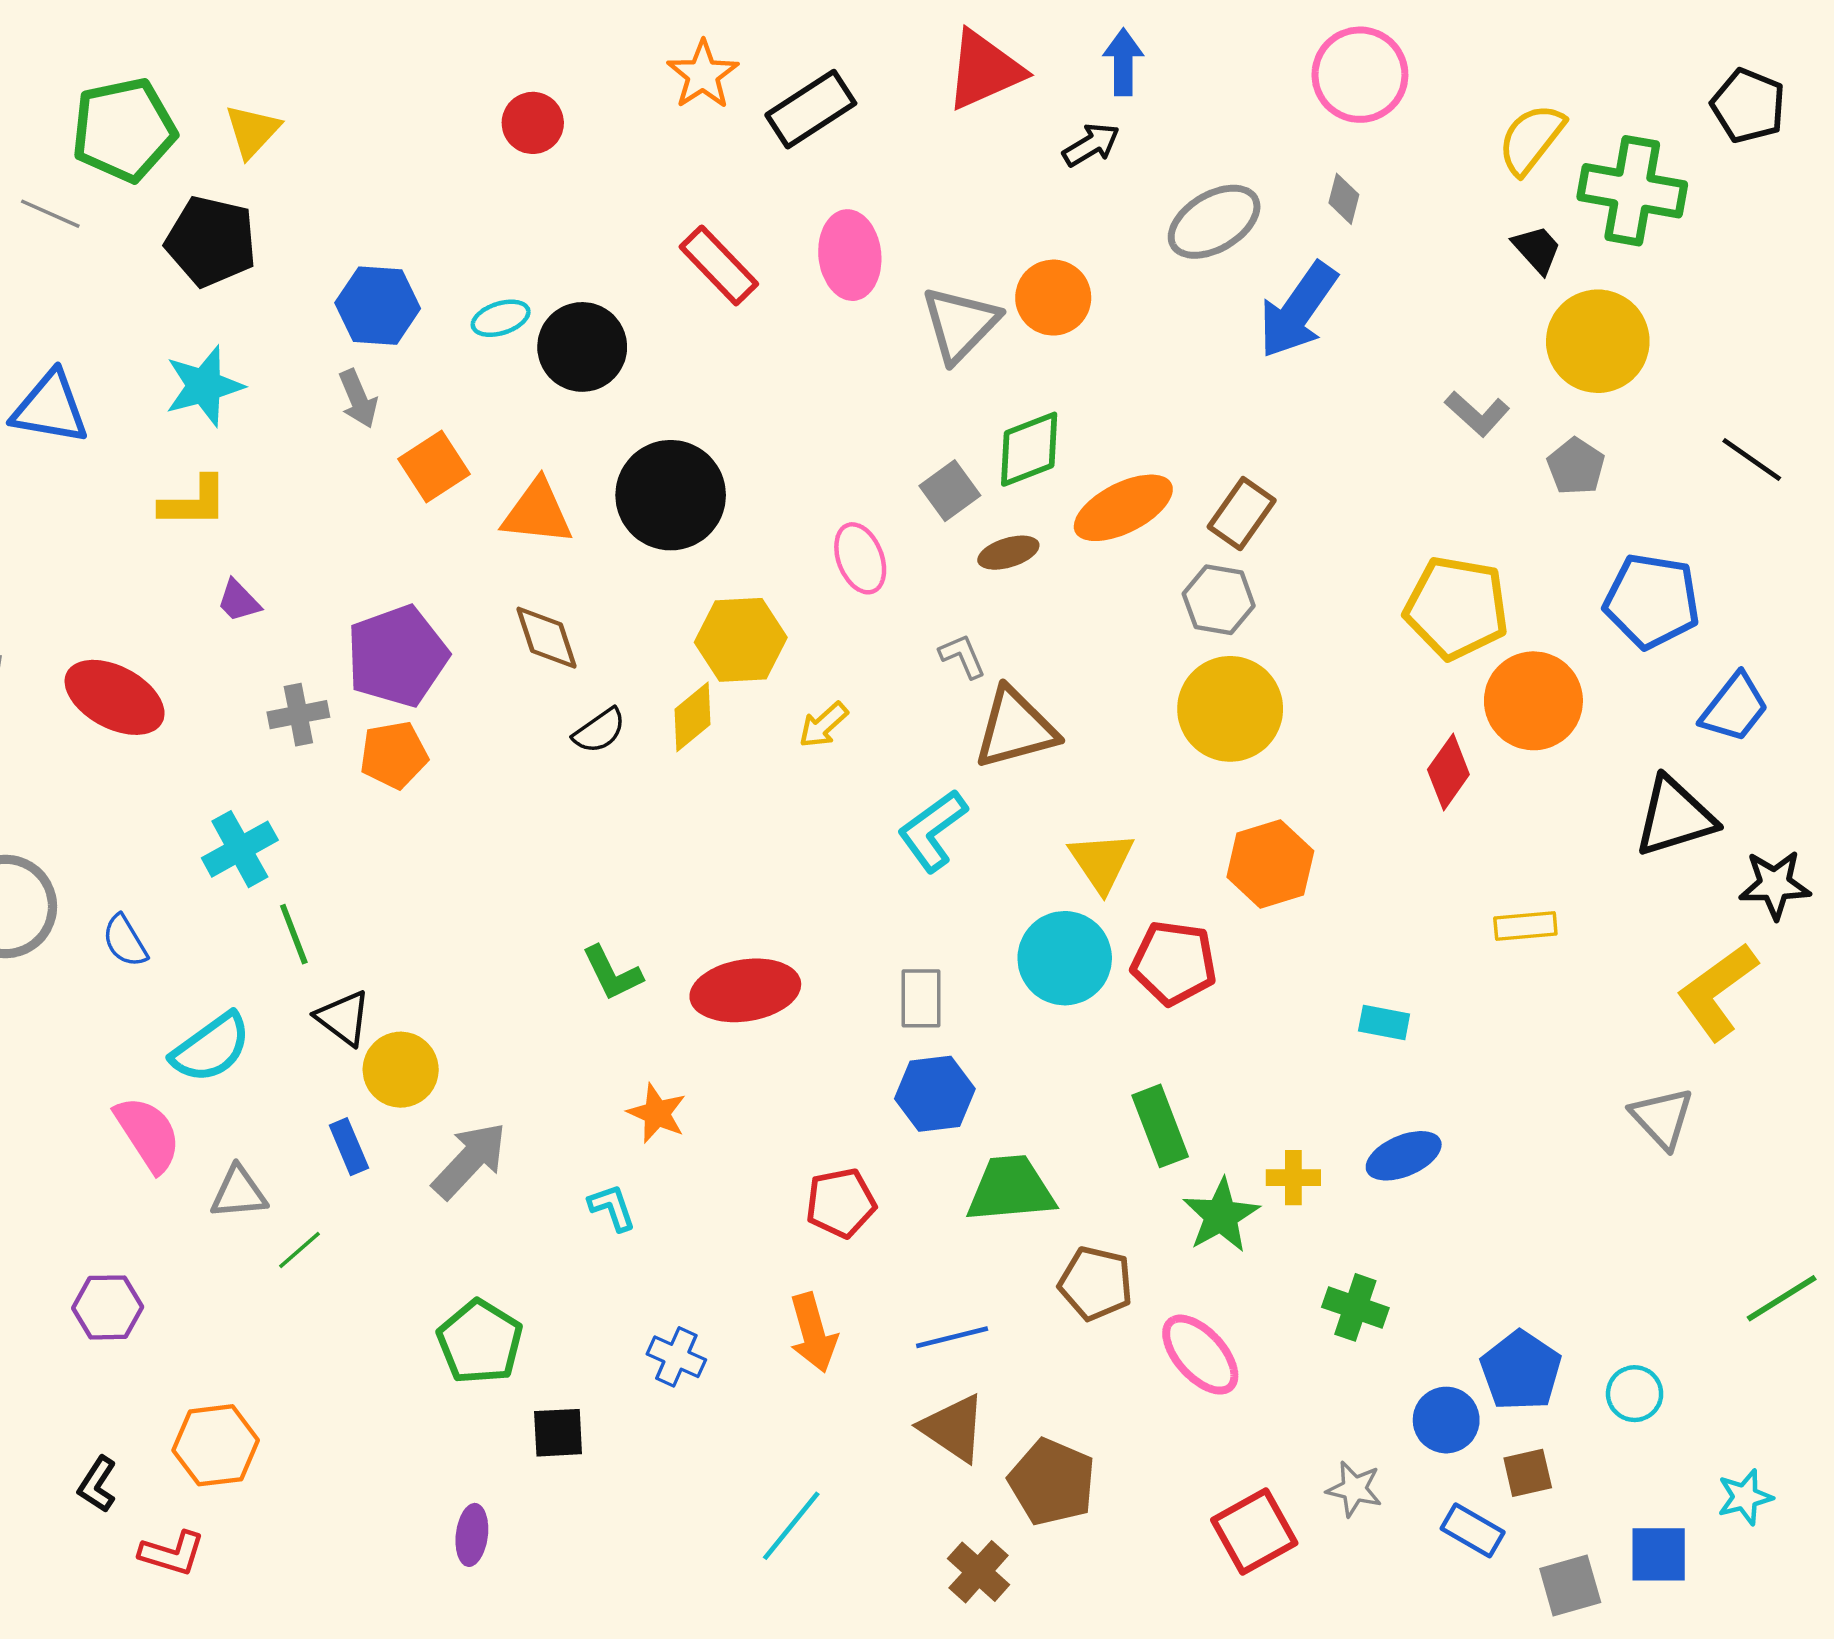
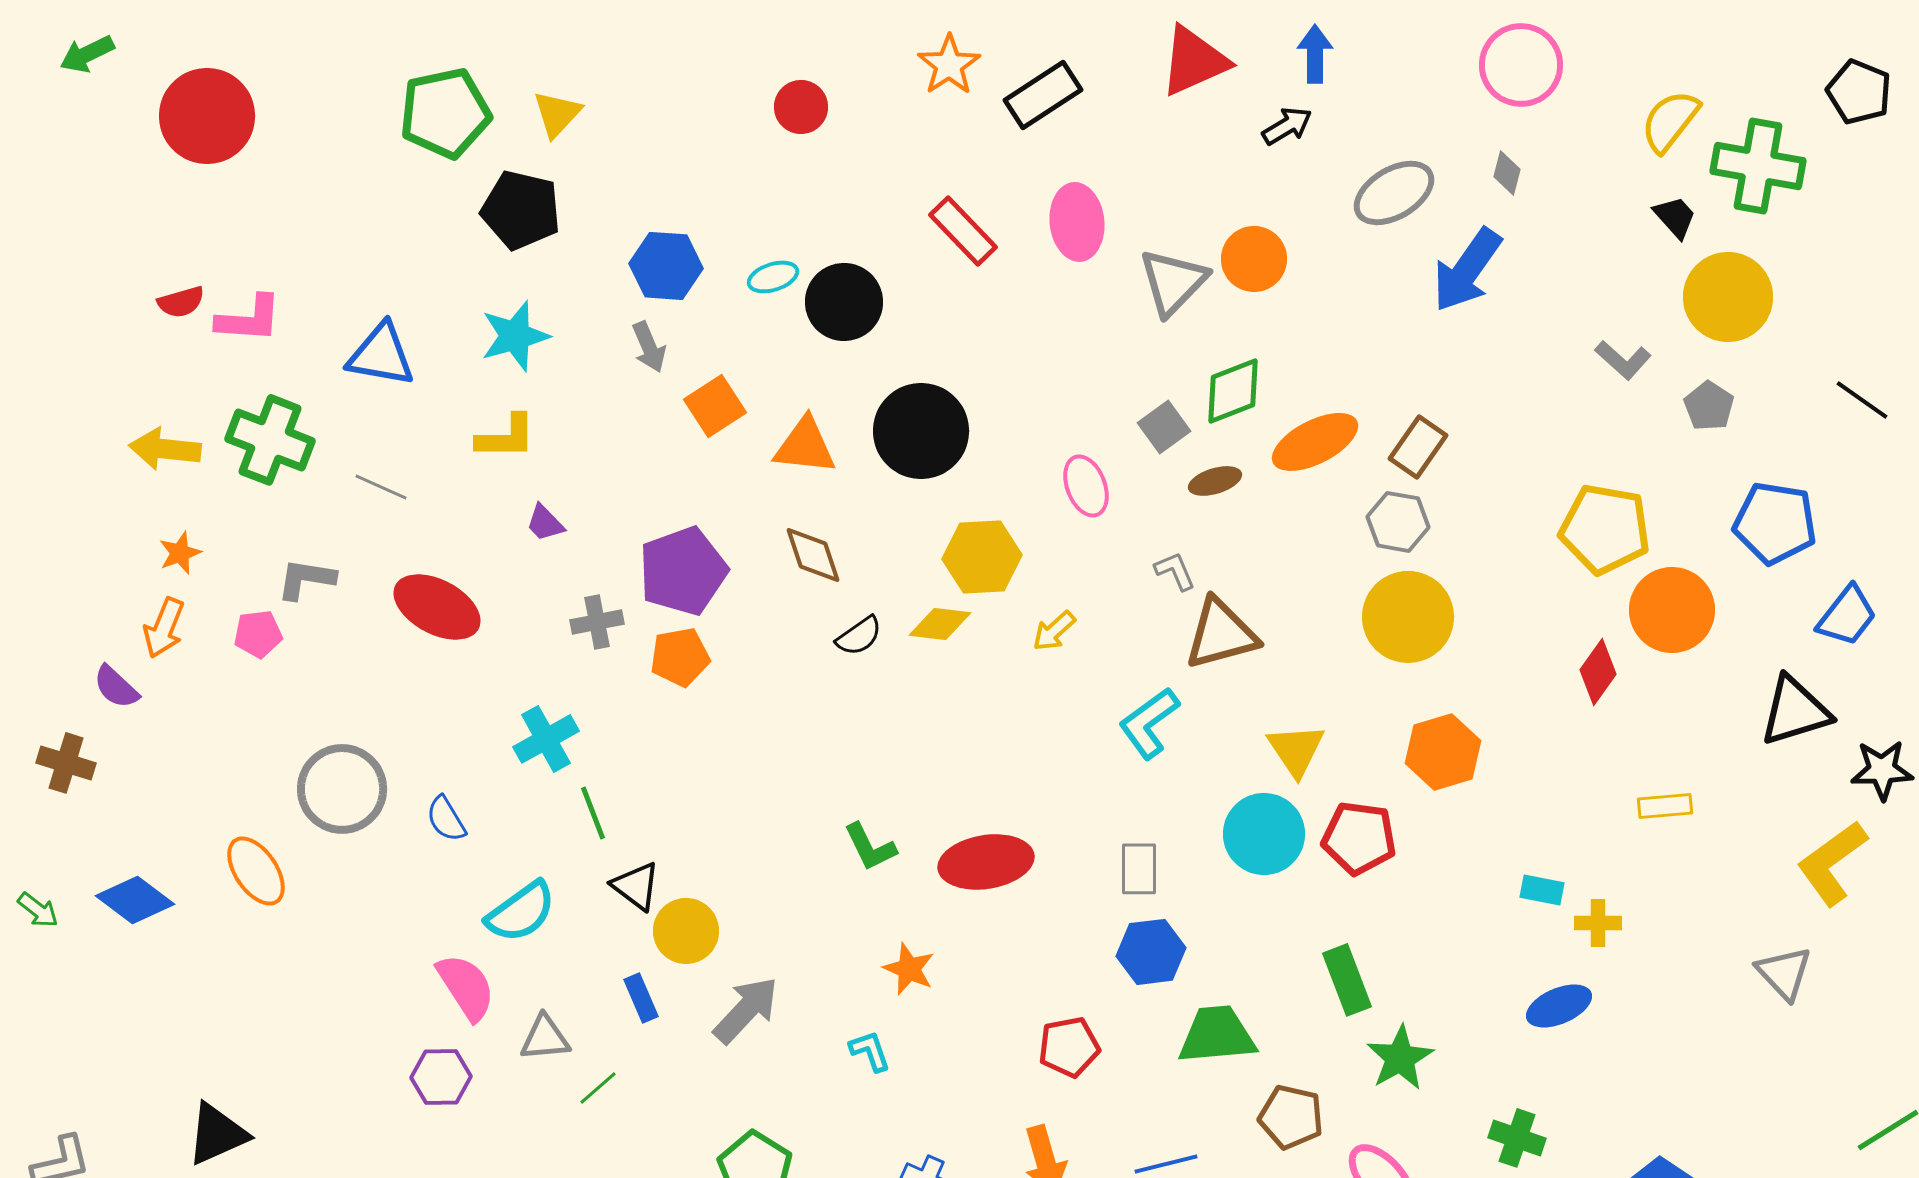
gray line: (50, 214) -> (381, 487), moved
yellow diamond: (692, 717) -> (940, 624), turned 46
yellow cross: (1293, 1178) -> (1598, 923), moved
purple hexagon: (108, 1307) -> (441, 1077), moved

